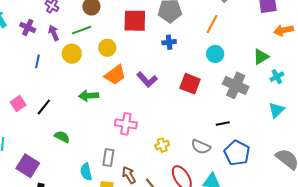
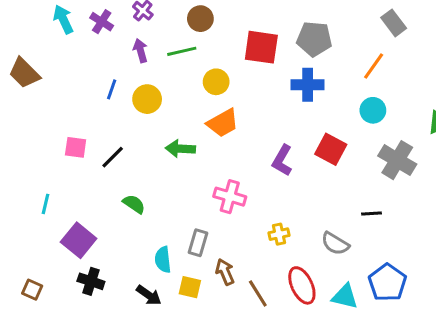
purple cross: (28, 27) -> (102, 22), moved
blue cross: (169, 42) -> (308, 85), size x1.5
yellow circle: (72, 54) -> (147, 99), moved
purple L-shape: (147, 80) -> (282, 160), moved, turned 65
pink square: (18, 103) -> (76, 147), turned 35
blue pentagon: (237, 153) -> (387, 283), moved

